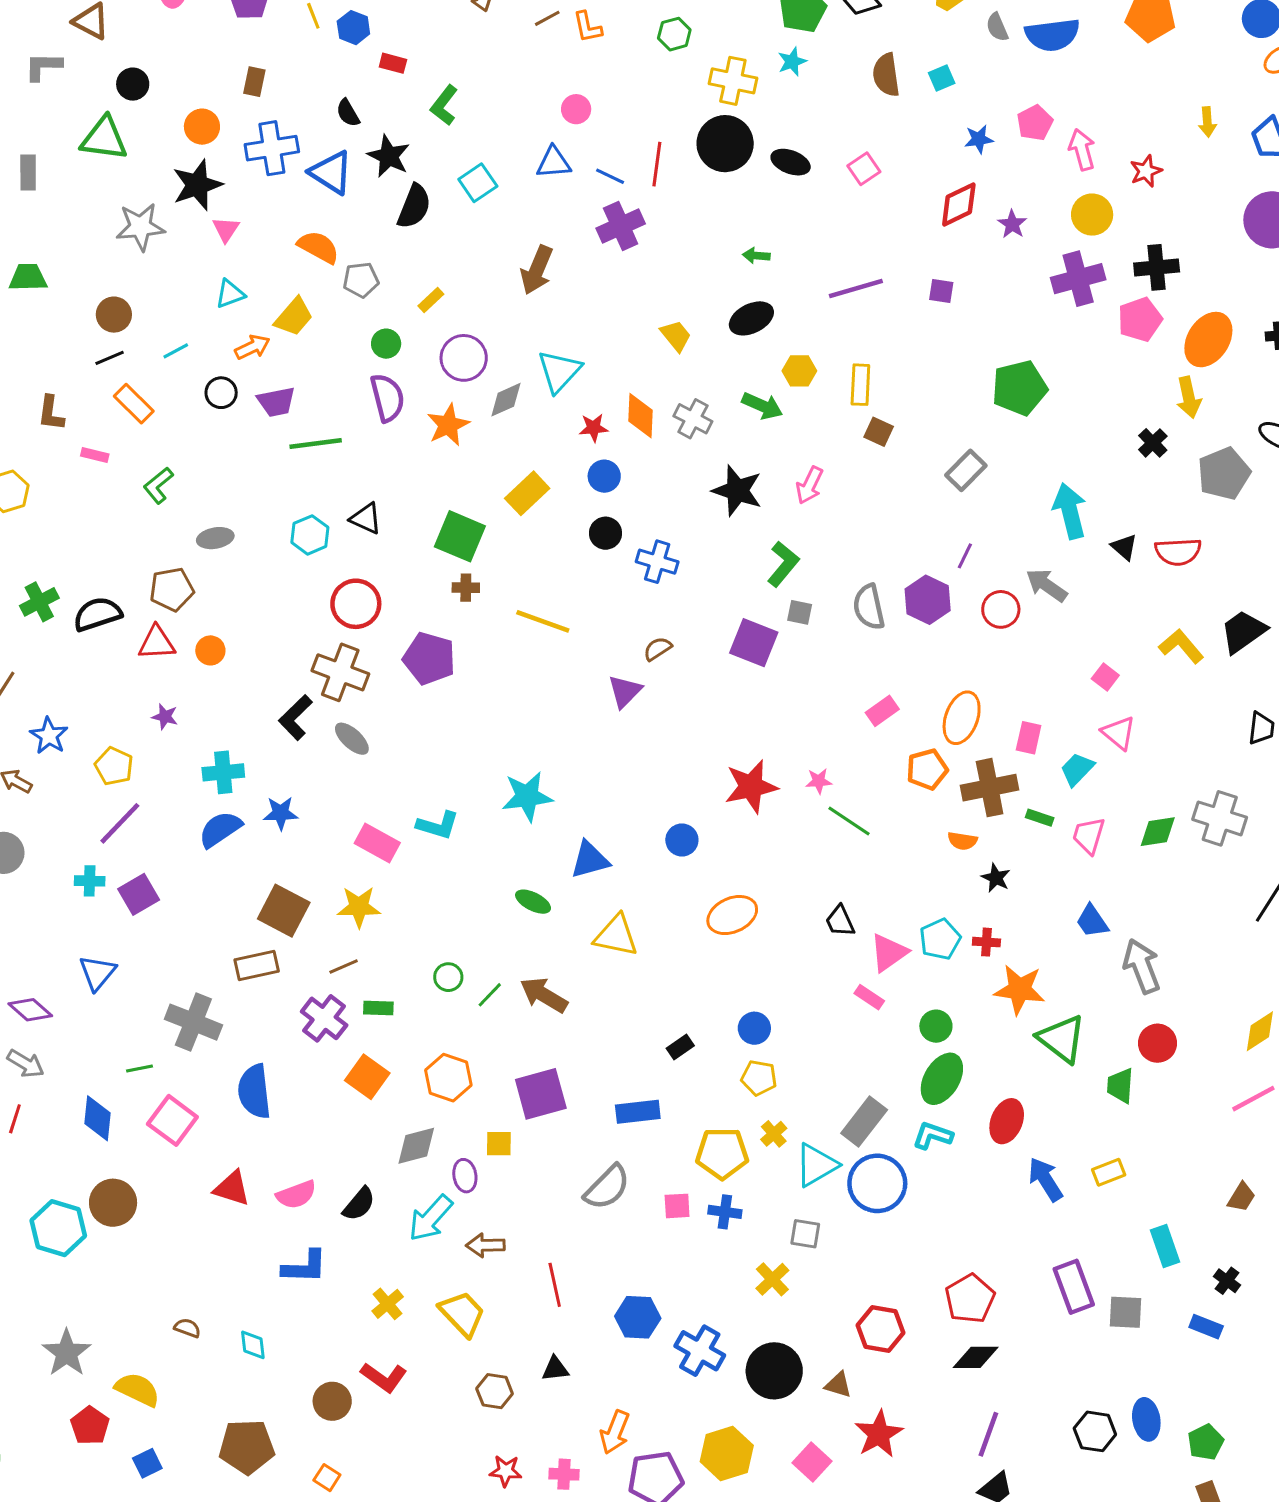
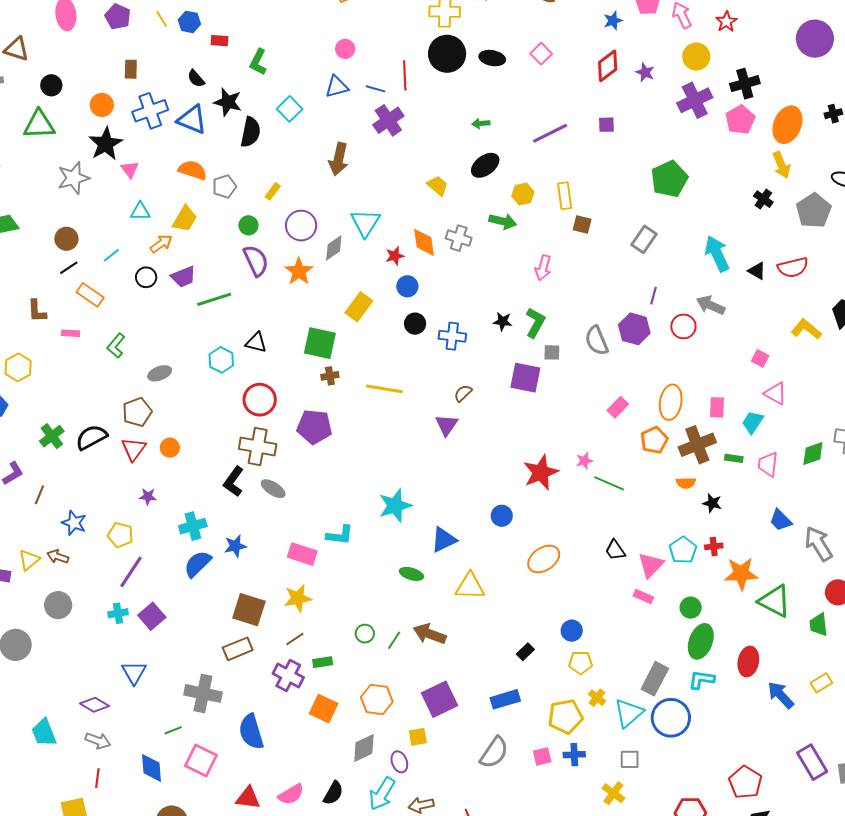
cyan triangle: (230, 294) -> (140, 211), turned 30
black star: (737, 491) -> (503, 321), moved, size x0.6
red triangle: (157, 643) -> (134, 449), turned -40

